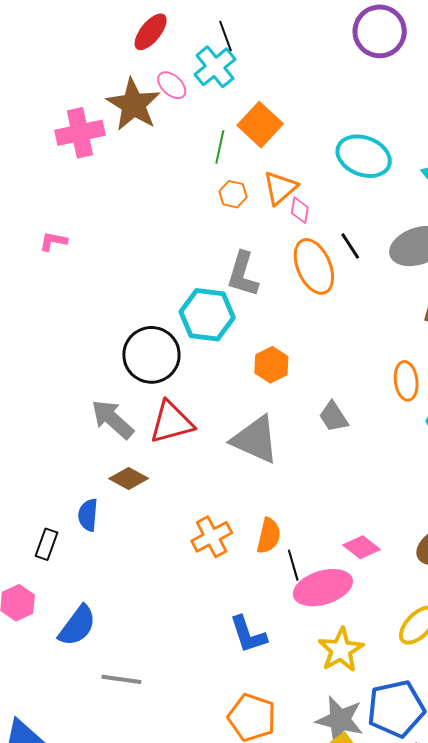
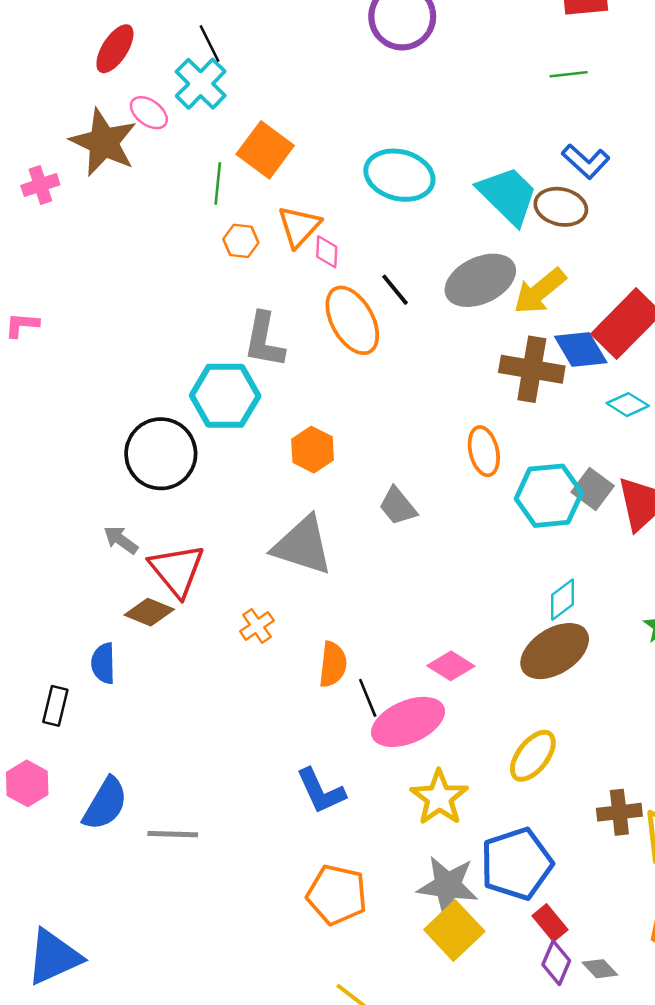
pink cross: (80, 133) -> (40, 185), size x0.6
gray arrow: (112, 419) -> (121, 540), size x0.6
red triangle: (171, 422) -> (177, 570), moved, turned -48
orange cross: (212, 537) -> (257, 626), moved, size x0.7
gray line: (121, 679) -> (173, 834), moved

